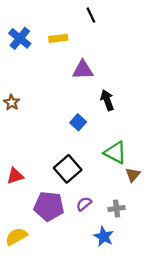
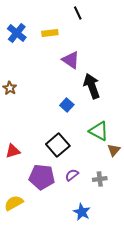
purple triangle: (83, 70) -> (71, 60), turned 36
black arrow: (107, 100) -> (92, 86), size x1.4
blue star: (104, 236) -> (82, 212), moved

